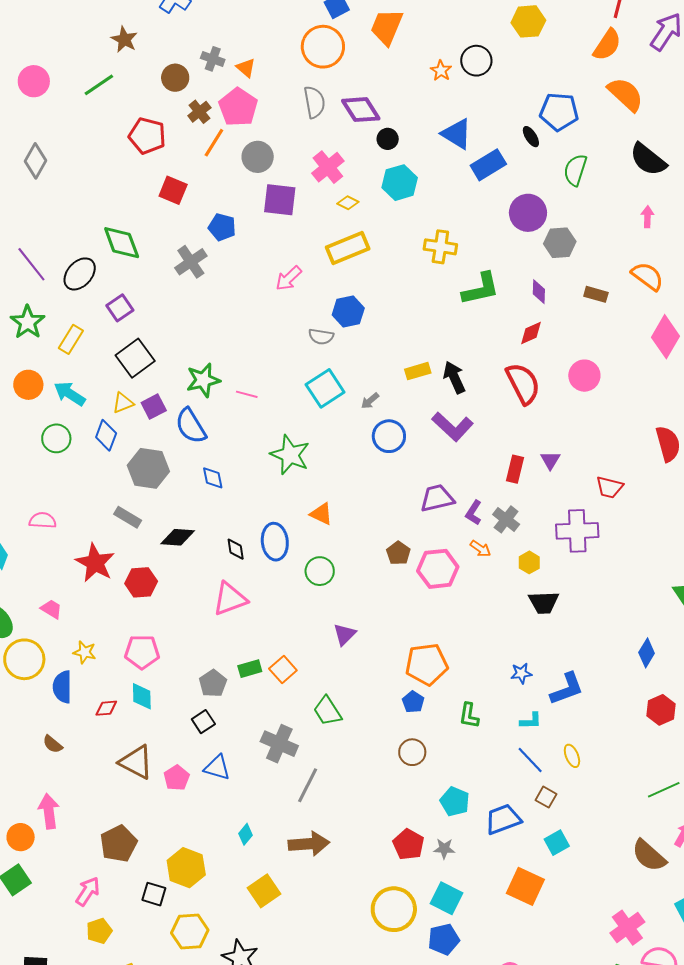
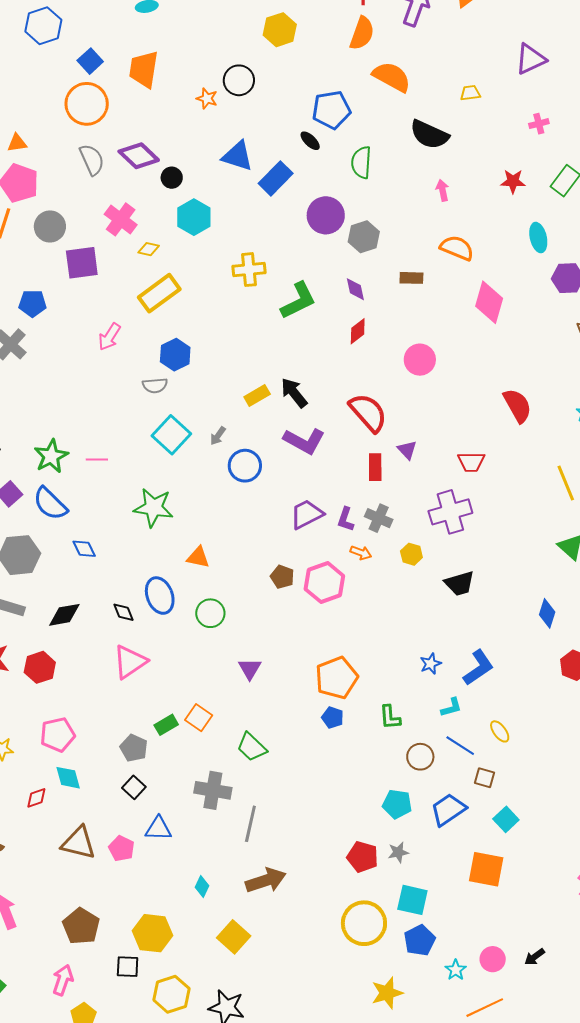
orange triangle: (246, 68) -> (17, 143), turned -35
red semicircle: (523, 383) -> (368, 413), moved
black trapezoid: (544, 602) -> (460, 583), moved
brown circle: (412, 752) -> (420, 757), moved

